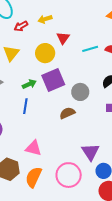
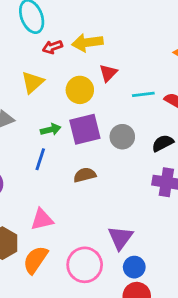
yellow arrow: (45, 19) -> (87, 43), size x1.5
gray circle: (80, 92) -> (122, 137), moved
brown semicircle: (67, 113) -> (85, 175), moved
pink triangle: (33, 148) -> (42, 219), turned -36

